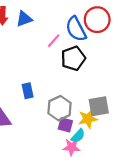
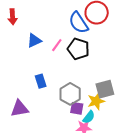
blue triangle: (24, 19) -> (34, 41), moved
pink line: (54, 41) -> (57, 45), moved
black pentagon: (73, 58) -> (78, 49), turned -30

